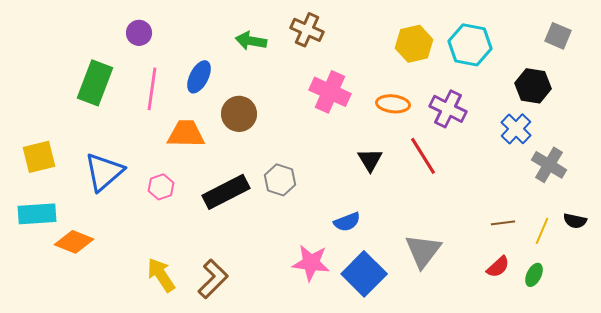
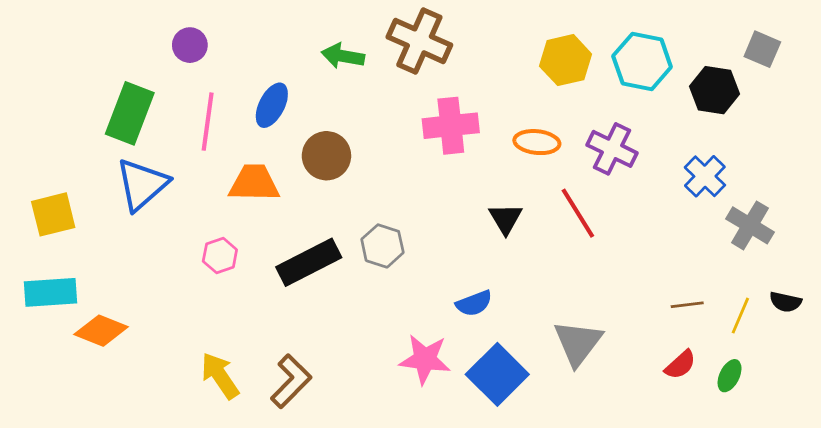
brown cross: (307, 30) -> (419, 41), size x1.4
black hexagon: (533, 86) -> (714, 90), moved
pink cross: (330, 92) -> (451, 126), turned -30
blue triangle: (104, 172) -> (142, 184), moved

